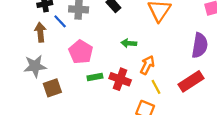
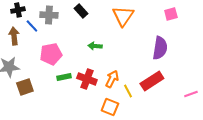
pink pentagon: (81, 52) -> (51, 54), turned 30
orange arrow: (147, 65) -> (112, 79), moved
yellow line: (156, 87) -> (128, 91), moved

